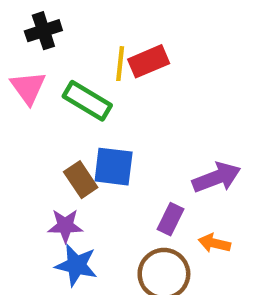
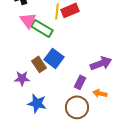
pink triangle: (28, 88) -> (28, 20), moved
blue square: (114, 167) -> (54, 58), turned 30
purple star: (65, 226) -> (22, 78), moved

